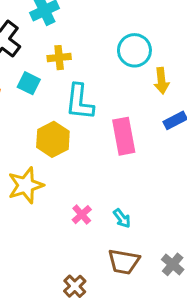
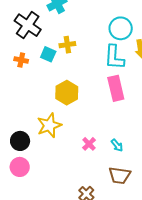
yellow cross: (59, 58) -> (67, 45), moved
cyan L-shape: (80, 102) -> (114, 57), moved

